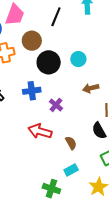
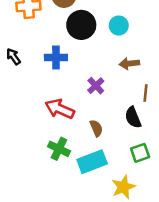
purple cross: (56, 105) -> (96, 86), moved
cyan rectangle: (71, 170) -> (92, 162), size x1.6
green cross: (51, 189) -> (59, 149), moved

